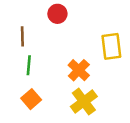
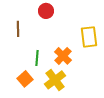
green line: (29, 65) -> (37, 58), moved
yellow cross: (84, 102) -> (55, 80), moved

